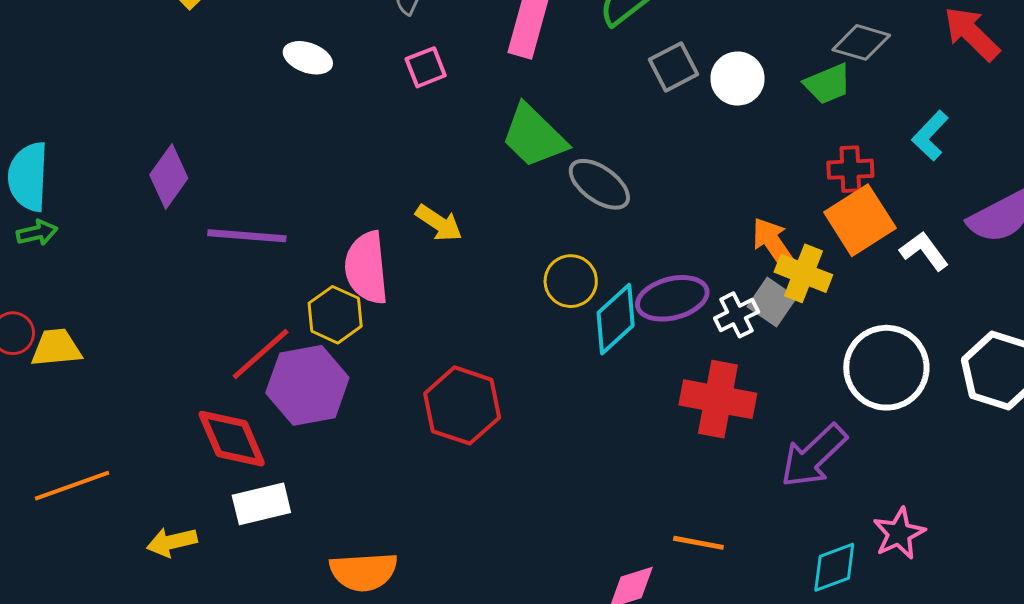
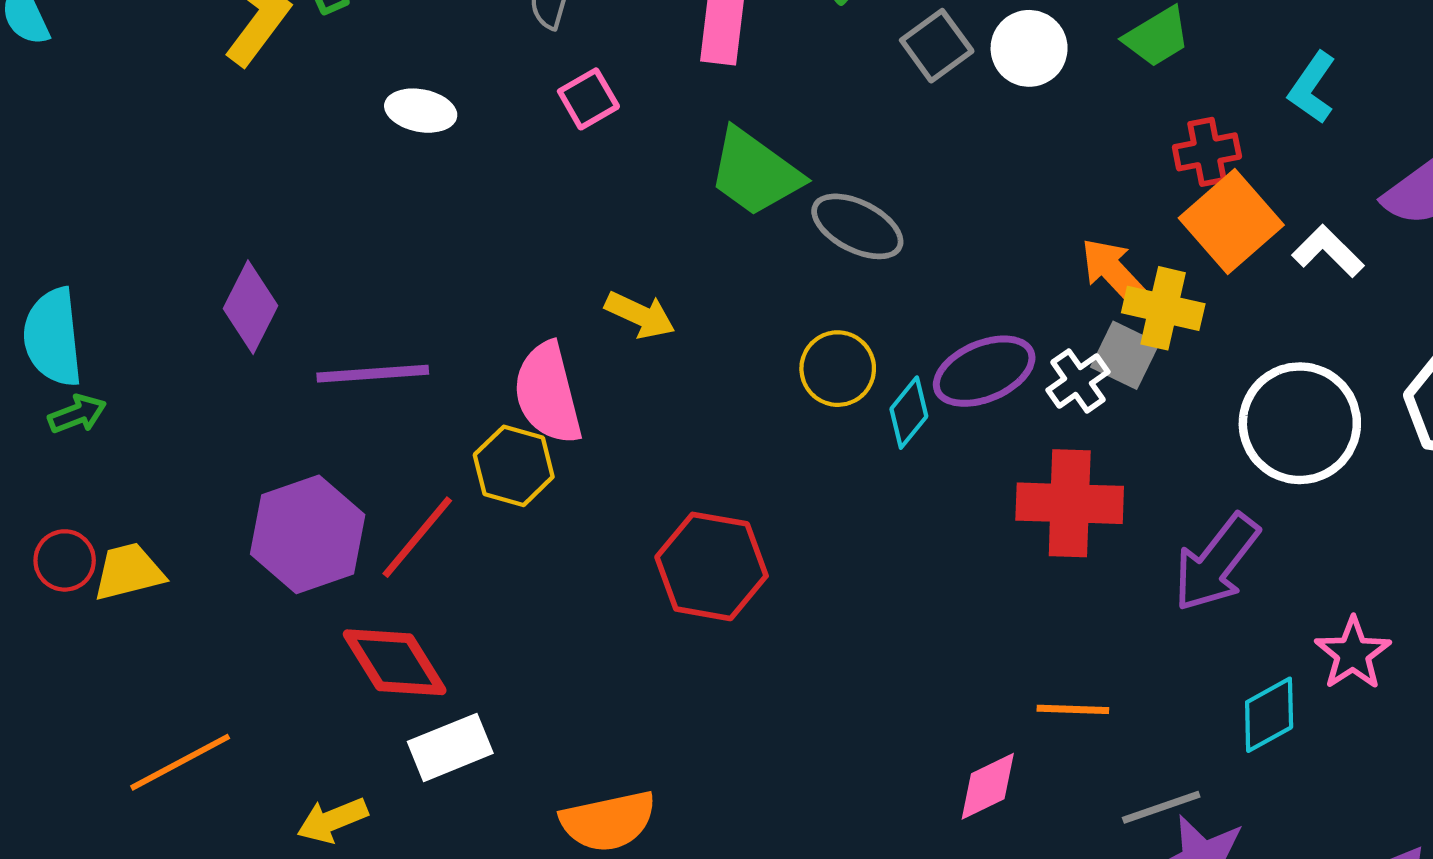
cyan diamond: (616, 319) -> (909, 413), size x0.7
purple hexagon: (307, 385) -> (308, 534), moved

